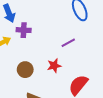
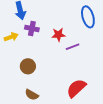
red star: (54, 66) -> (58, 35), moved

